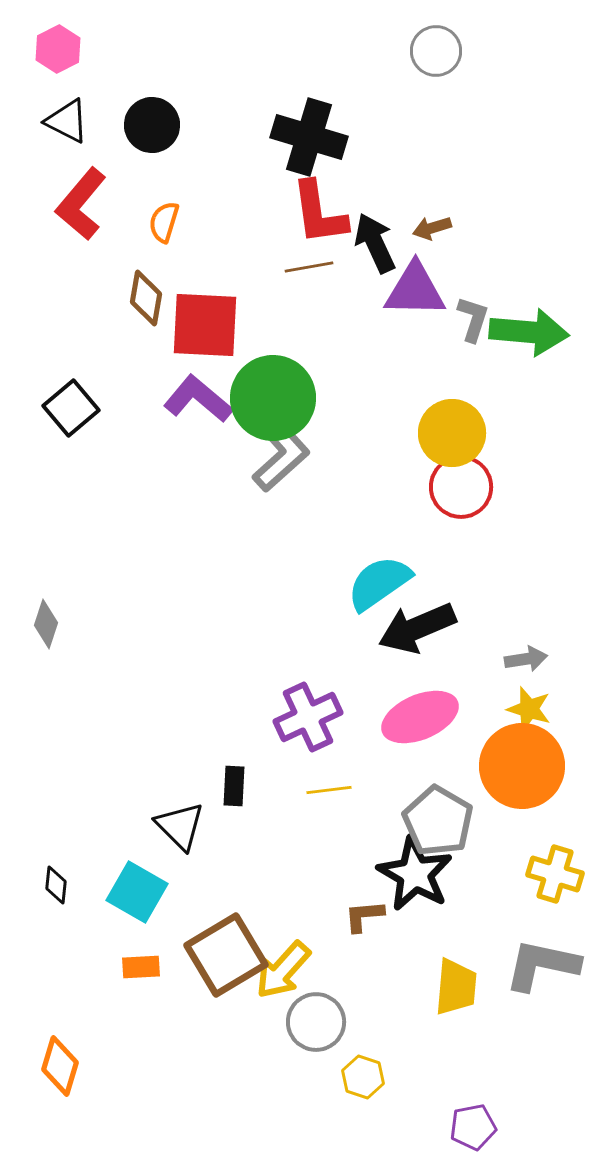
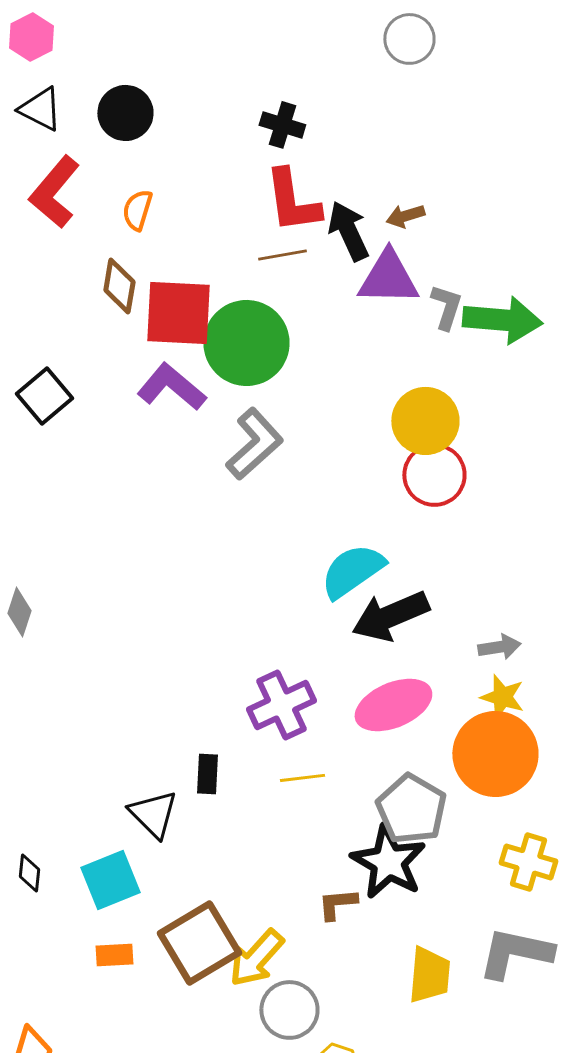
black cross: (309, 137) -> (282, 125), size x0.6
green circle: (273, 398) -> (246, 343), moved
cyan square: (137, 892) -> (110, 880), turned 38

